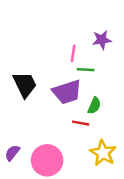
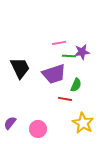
purple star: (102, 40) -> (82, 52), moved
pink line: (73, 53) -> (59, 43), turned 72
pink circle: (47, 160) -> (38, 129), size x0.7

